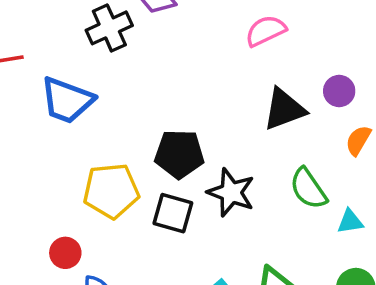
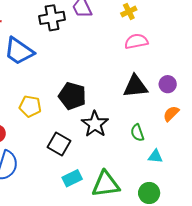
green semicircle: (308, 189) -> (137, 133), size x0.7
yellow pentagon: (111, 191) -> (30, 106), size x0.7
black square: (173, 213) -> (59, 144), moved

